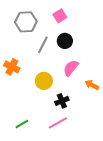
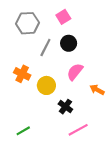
orange cross: (12, 67) -> (22, 74), moved
black cross: (62, 101) -> (65, 107), turned -32
pink line: (58, 123) -> (78, 130), moved

